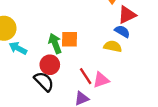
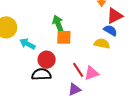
green arrow: (55, 43) -> (58, 24), moved
cyan arrow: (18, 48) -> (27, 44), moved
black semicircle: (44, 82) -> (41, 74), turned -48

